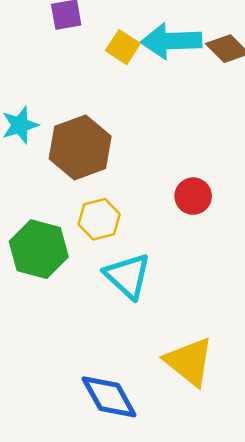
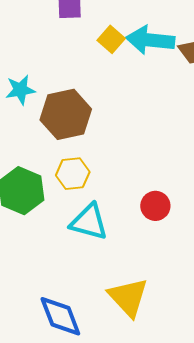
red circle: (193, 196) -> (155, 206), moved
cyan triangle: (128, 276) -> (89, 222), turned -36

